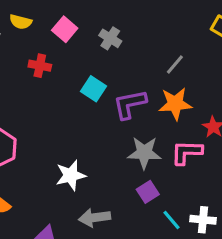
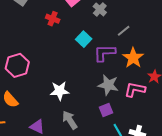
gray line: (175, 64) -> (124, 31), moved
orange star: (175, 104) -> (133, 58), turned 30
gray arrow: (95, 218) -> (70, 120), turned 54

